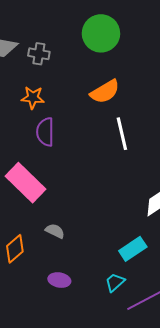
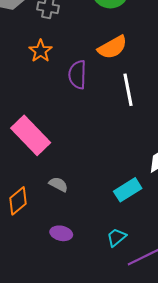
orange star: (33, 97) -> (41, 51), turned 30
purple semicircle: (45, 132) -> (77, 75), moved
cyan rectangle: (133, 249) -> (128, 190), moved

